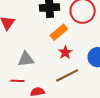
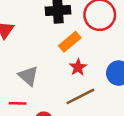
gray triangle: (26, 59) -> (28, 76), turned 48

